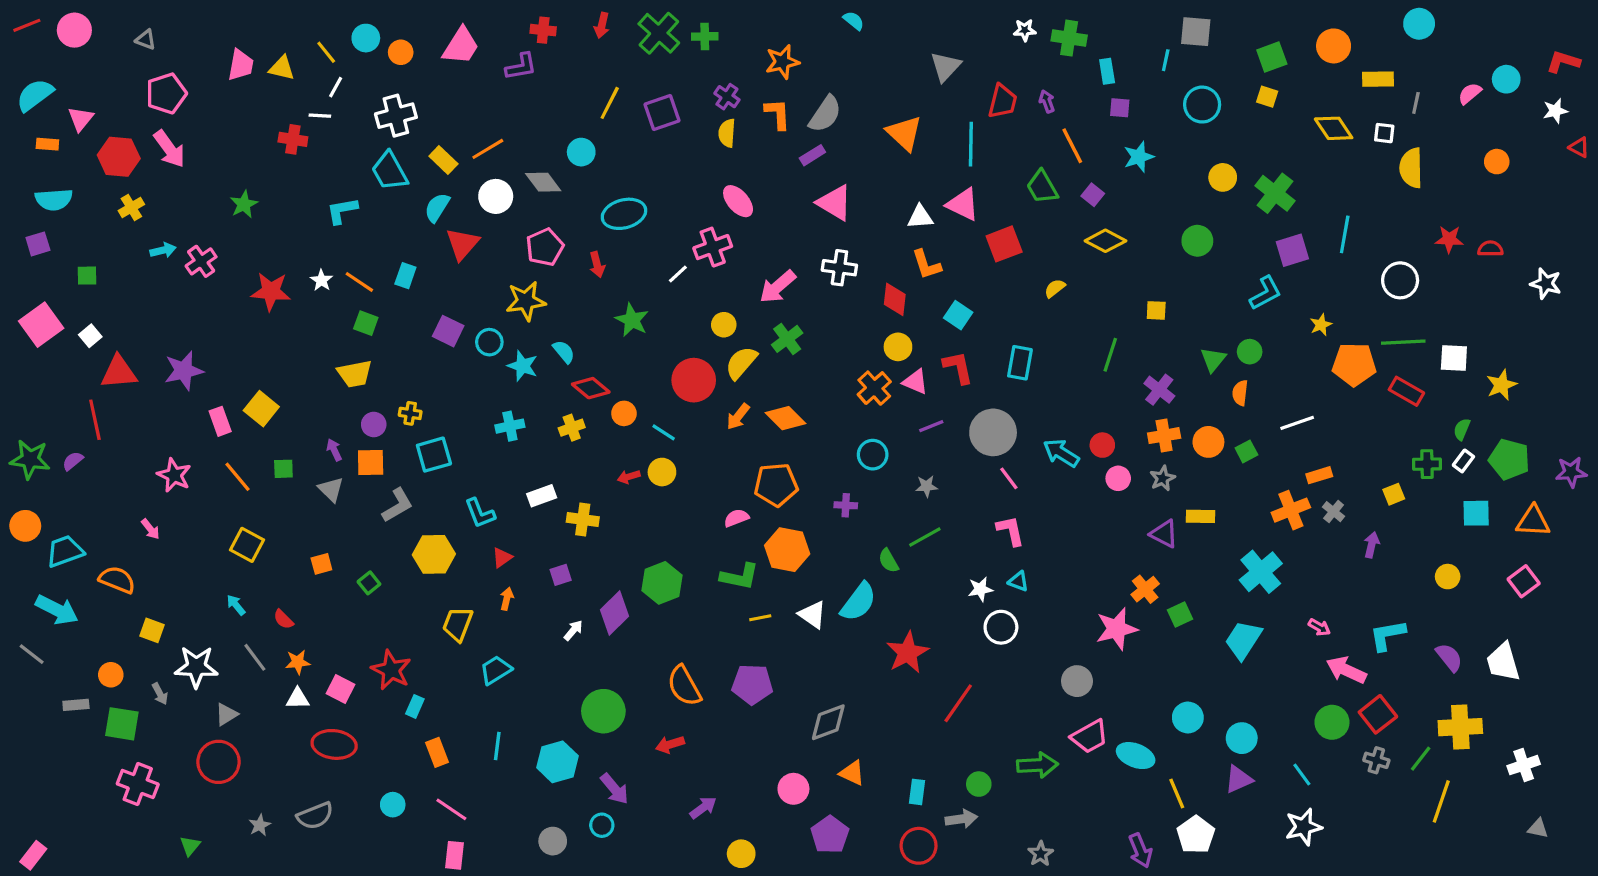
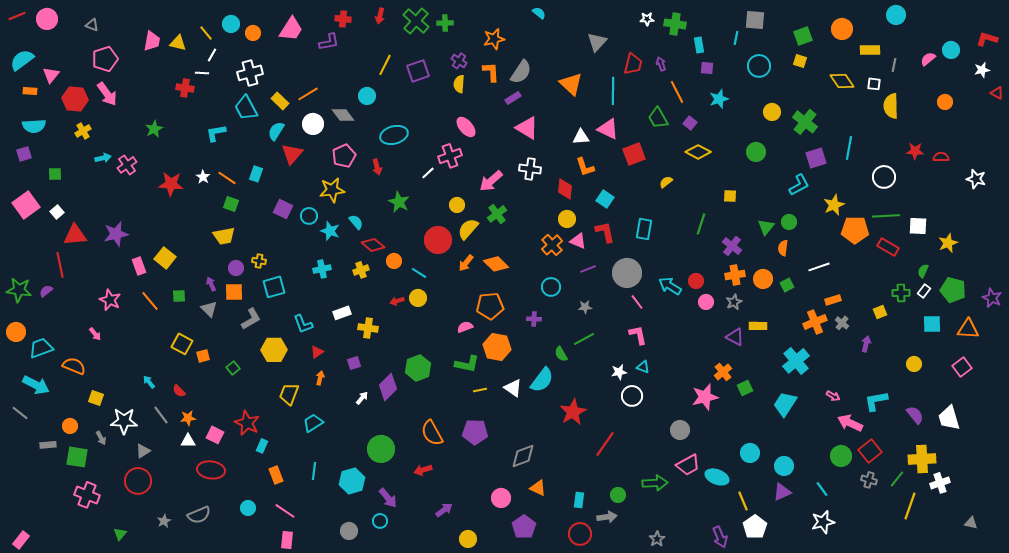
yellow star: (1321, 325) -> (834, 205), size x1.5
purple star: (1571, 472) -> (992, 298), turned 30
yellow square: (247, 545) -> (182, 344), moved
white cross: (1524, 765) -> (940, 483), moved

